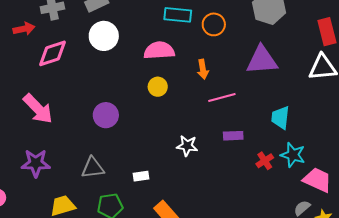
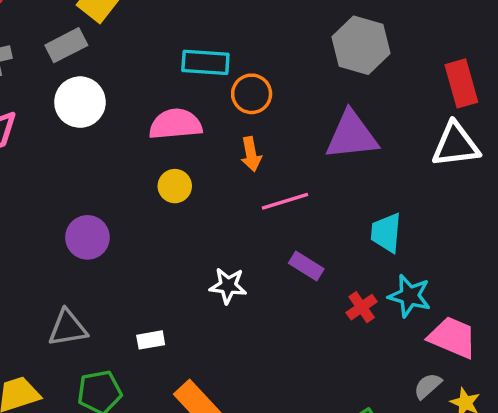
orange circle: (214, 24) -> (252, 94), moved
purple rectangle: (233, 136) -> (306, 266), turned 36

